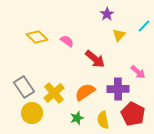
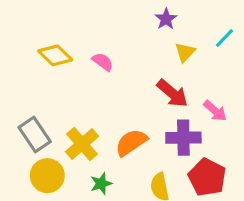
red arrow: (95, 59) -> (172, 93), moved
green star: (77, 118) -> (101, 184), moved

